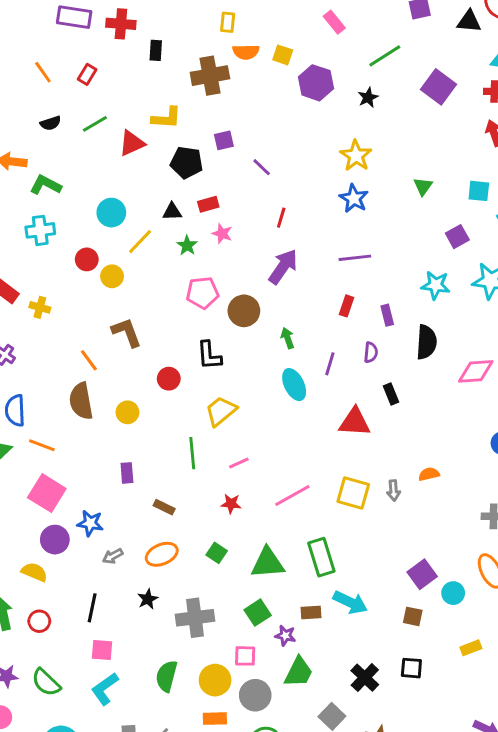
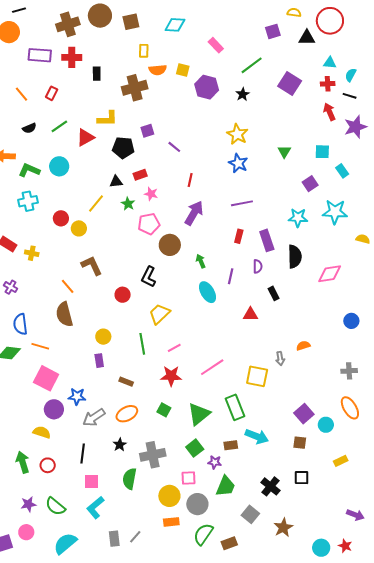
cyan circle: (111, 213) -> (59, 166), moved
pink pentagon: (202, 293) -> (149, 224), moved
purple rectangle: (387, 315) -> (267, 240), size x1.5
black L-shape: (209, 355) -> (149, 277), turned 35
yellow circle: (127, 412) -> (103, 337), moved
red triangle: (355, 422) -> (250, 314), size x0.7
yellow square: (353, 493) -> (257, 376), moved
red star: (231, 504) -> (171, 376), size x1.5
gray arrow: (113, 556) -> (94, 418), size x1.6
green triangle: (268, 563) -> (199, 414), turned -30
green semicircle: (167, 676) -> (130, 479), moved

